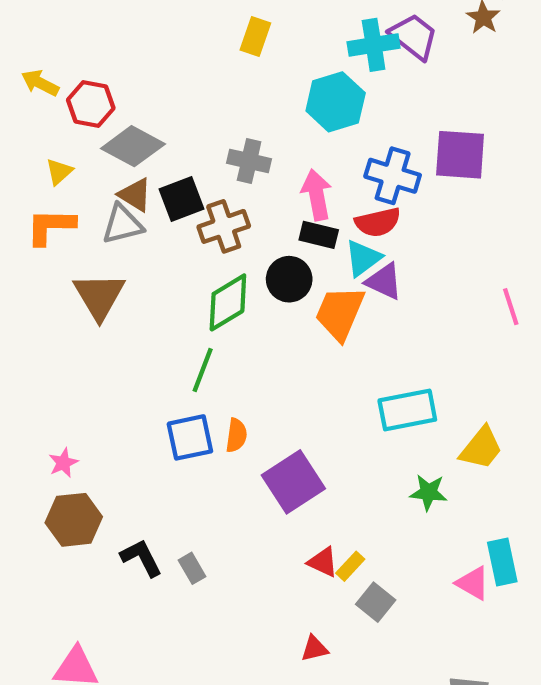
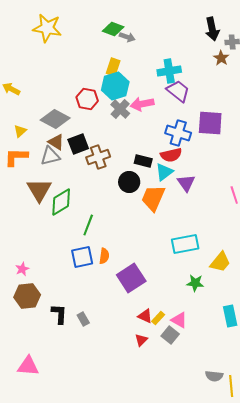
purple trapezoid: (414, 36) -> (178, 91), moved
cyan hexagon: (336, 102) -> (115, 86), moved
red hexagon: (91, 104) -> (87, 99), moved
gray cross: (249, 161) -> (120, 109), moved, turned 30
pink arrow: (317, 195) -> (142, 104), moved, turned -90
purple triangle: (384, 281) -> (186, 183), moved, turned 30
green diamond: (228, 302) -> (61, 202), moved
black L-shape: (141, 558) -> (59, 314), turned 30
pink triangle: (473, 583) -> (179, 320), moved
red triangle: (314, 649) -> (141, 340), moved, turned -32

